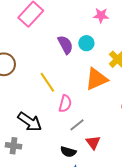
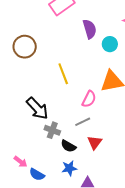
purple semicircle: (65, 45) -> (90, 29), moved
pink semicircle: (65, 104) -> (89, 99), moved
gray cross: (14, 146) -> (52, 130), moved

